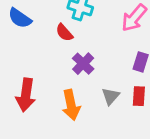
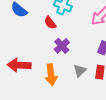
red arrow: (26, 95) -> (19, 65), turned 80

